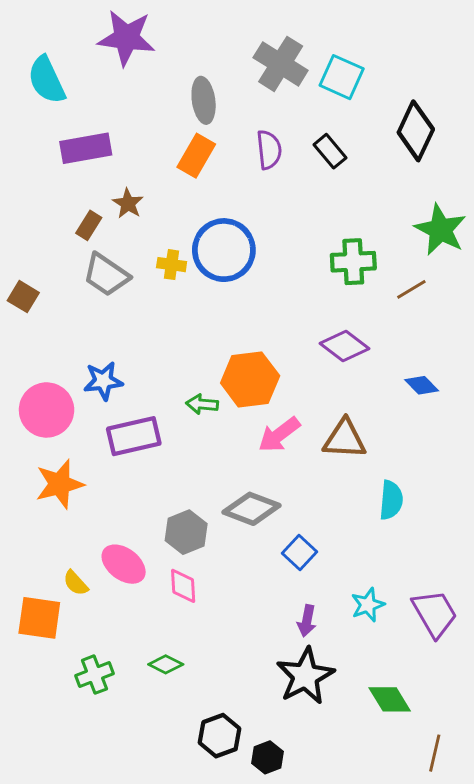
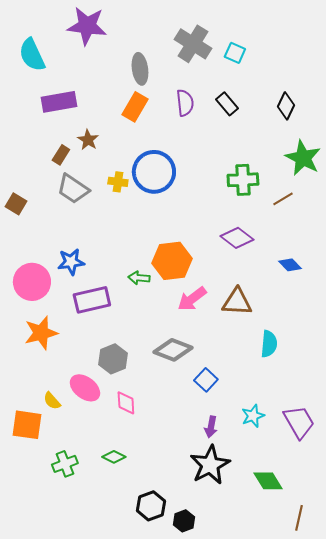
cyan square: (342, 77) -> (235, 53), size x0.7
black diamond: (416, 131) -> (286, 106), moved, size x0.7
gray hexagon: (186, 532) -> (113, 359), moved

